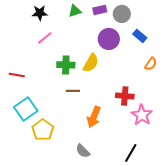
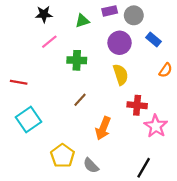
green triangle: (75, 11) -> (82, 21), moved
yellow semicircle: (91, 63) -> (121, 75), moved, turned -48
green cross: (66, 65) -> (77, 60), moved
brown line: (73, 91) -> (80, 100), turned -48
yellow pentagon: (43, 130) -> (63, 156), moved

